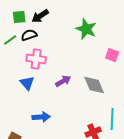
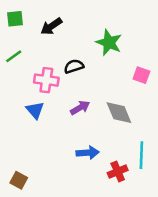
green square: (19, 17) -> (15, 19), moved
black semicircle: (29, 35) -> (74, 66), moved
blue arrow: (41, 117) -> (88, 153), moved

